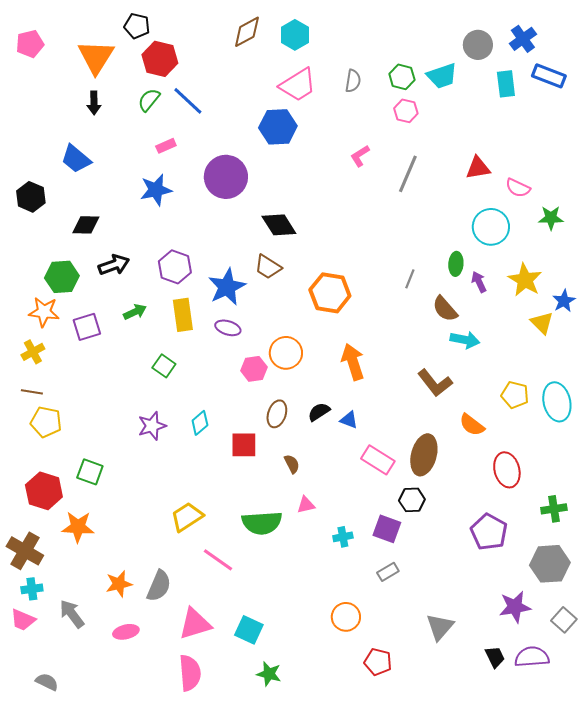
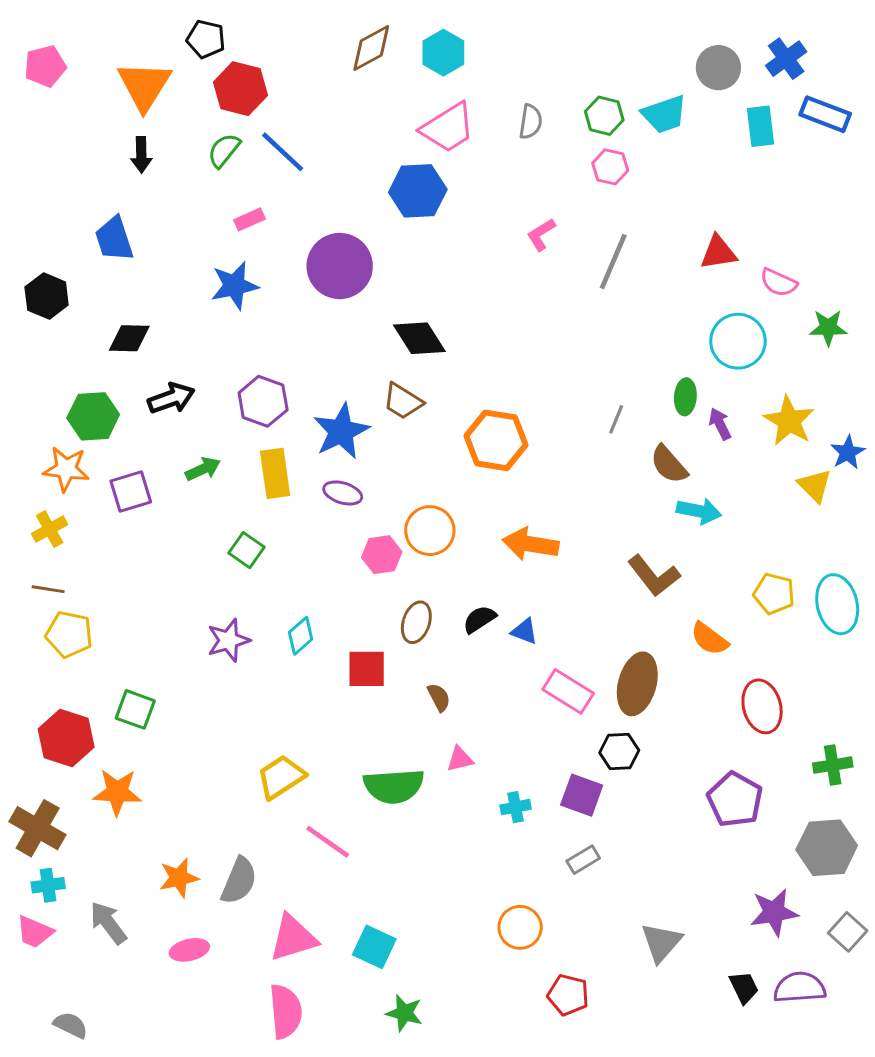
blue trapezoid: (76, 159) -> (114, 239), turned 32
orange arrow: (353, 362) -> (531, 544), turned -63

